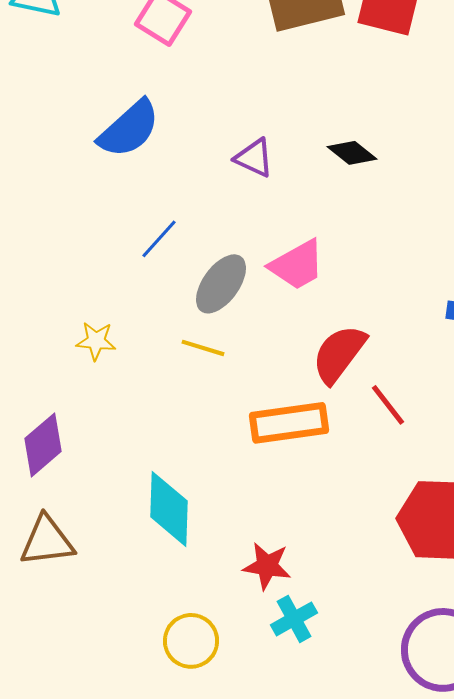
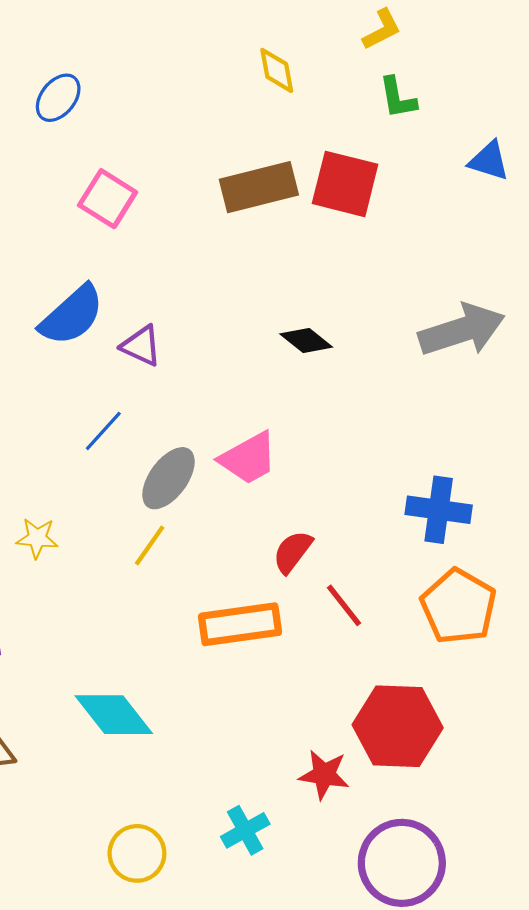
purple triangle: (254, 158) -> (141, 346), moved
yellow line: (203, 348) -> (150, 545), turned -72
red semicircle: (339, 354) -> (293, 552), size x0.7
cyan diamond: (169, 509) -> (114, 715), turned -40
red star: (267, 566) -> (324, 775), moved

